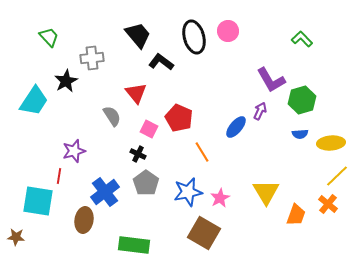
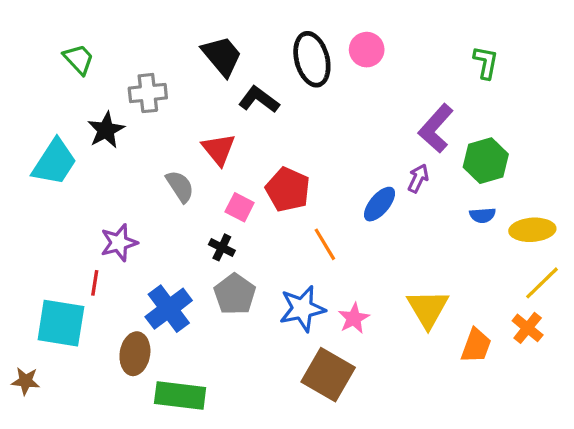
green L-shape: (302, 39) -> (486, 62), turned 55
purple L-shape: (271, 80) -> (436, 128), turned 72
green rectangle: (134, 245) -> (180, 396), moved

